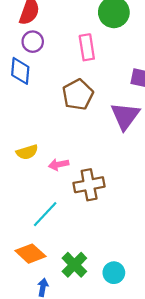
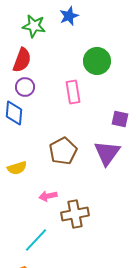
brown pentagon: (78, 95) -> (63, 151), moved
yellow semicircle: (27, 152) -> (17, 168), moved

